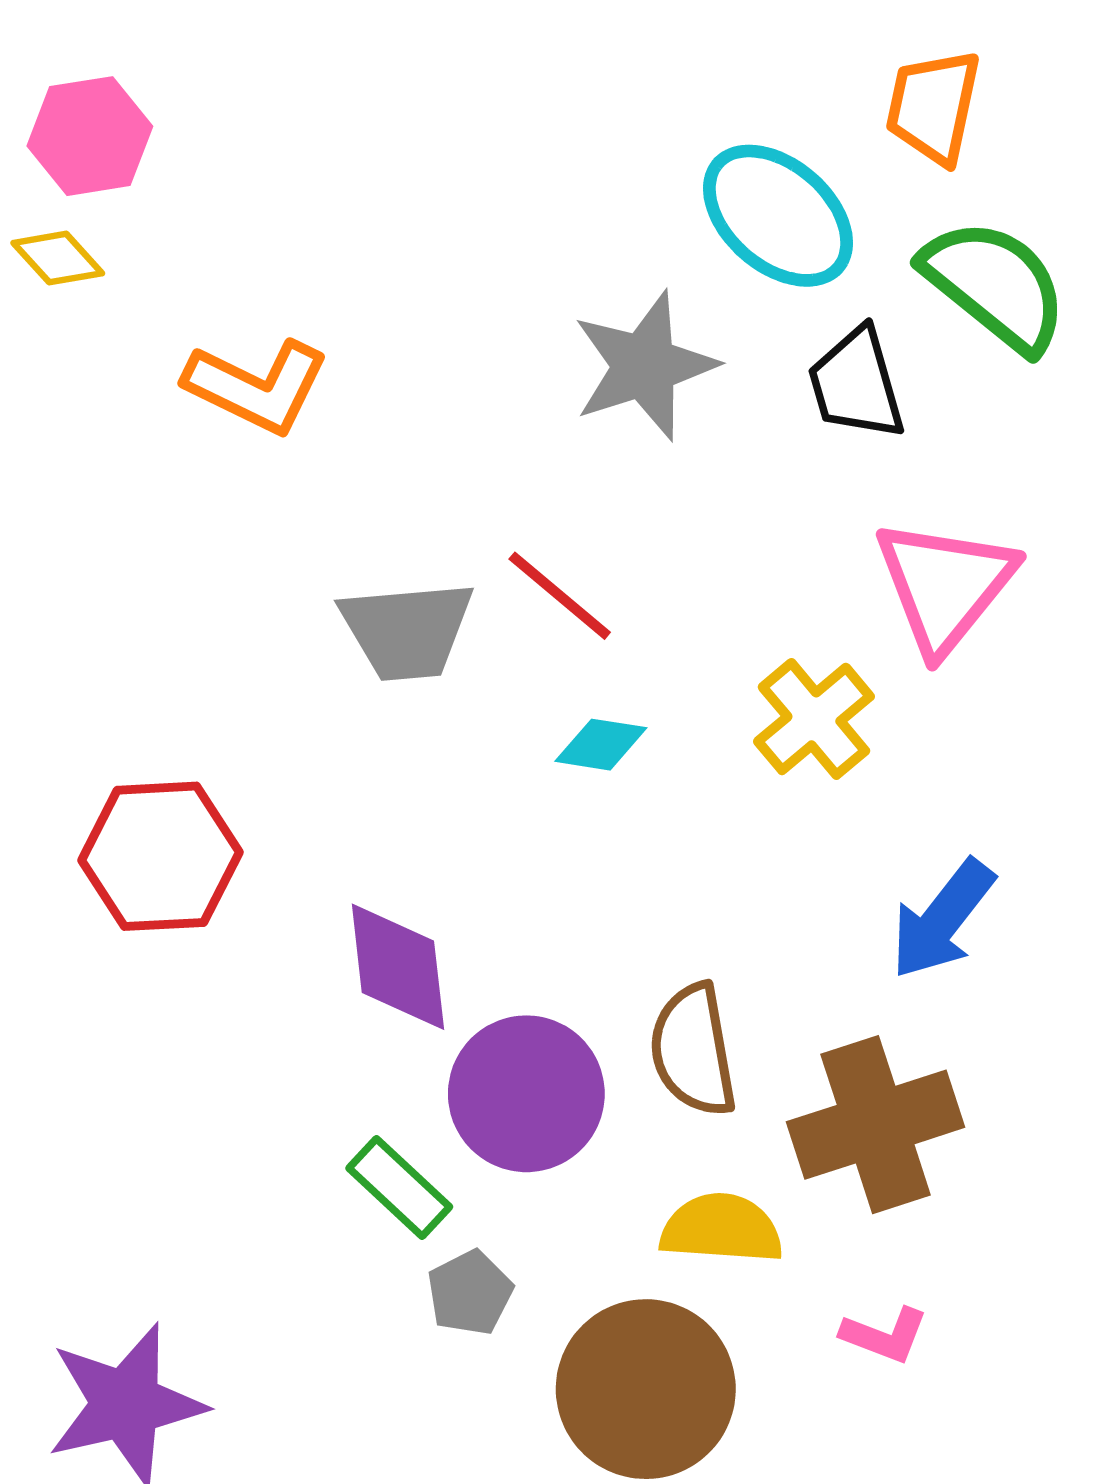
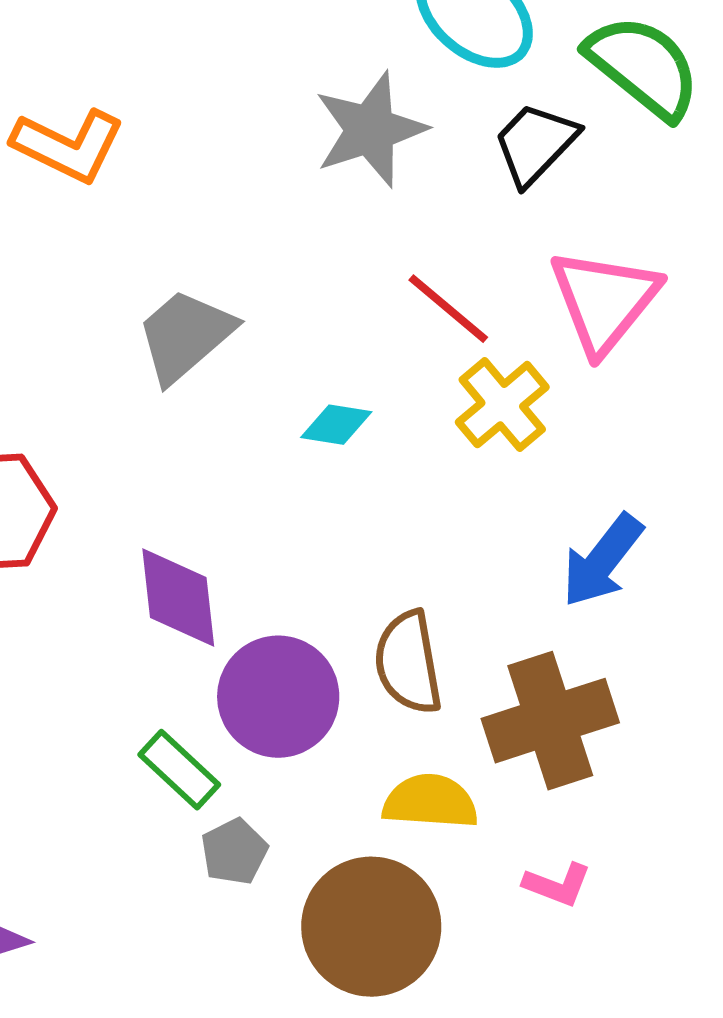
black trapezoid: (856, 384) -> (535, 144), turned 60
red line: (560, 596) -> (448, 309), moved
gray trapezoid: (407, 630) -> (185, 336), turned 144

